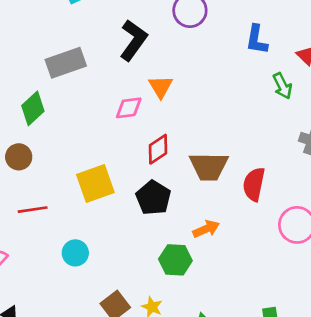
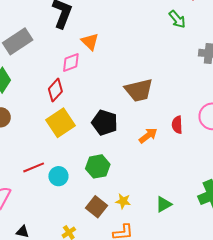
red diamond: (158, 149) -> (55, 90), moved
red semicircle: (254, 184) -> (177, 125), moved, size x0.7
red line: (33, 210) -> (34, 167), moved
green hexagon: (175, 260) -> (98, 166), moved

